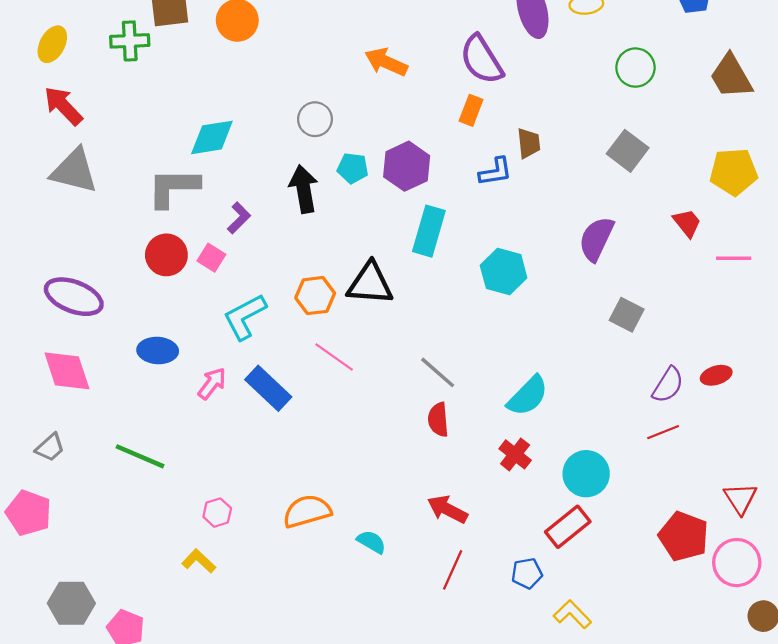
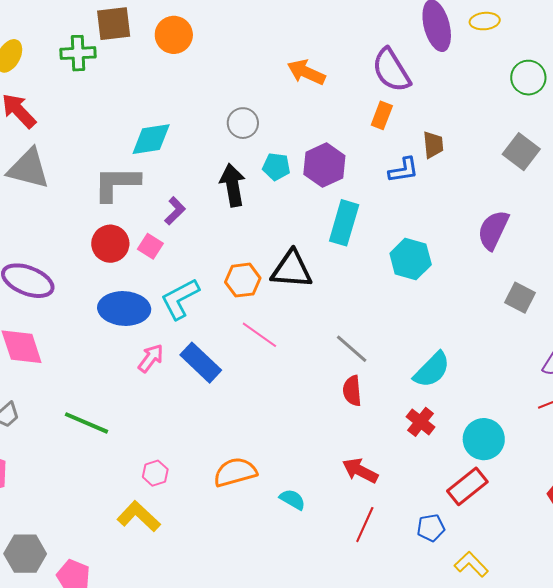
blue ellipse: (158, 351) -> (124, 309), moved, size x1.4
yellow L-shape: (199, 561) -> (139, 516), size x1.4

